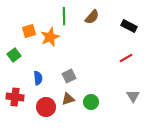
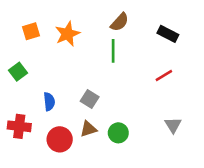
green line: (64, 16) -> (113, 51), moved
orange square: (29, 31) -> (31, 31), moved
orange star: (50, 37) -> (67, 34), moved
gray square: (69, 76) -> (90, 99), turned -32

